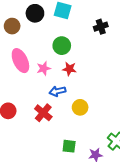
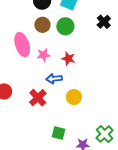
brown circle: (12, 26) -> (42, 25), moved
black cross: (101, 27) -> (104, 22), turned -32
green circle: (62, 46) -> (65, 26), moved

